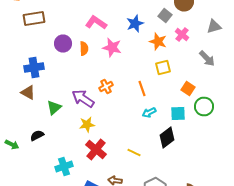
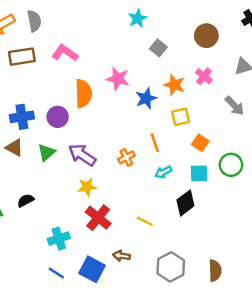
gray square: (165, 16) -> (158, 48), moved
pink L-shape: (96, 22) -> (65, 53), moved
blue star: (135, 24) -> (146, 98), moved
purple circle: (63, 44) -> (58, 117), moved
orange semicircle: (84, 48) -> (83, 93), size x1.6
pink star: (112, 48) -> (118, 79), moved
orange cross: (106, 86) -> (126, 157), moved
orange square: (188, 88) -> (200, 143), moved
green triangle: (54, 108) -> (46, 152), moved

